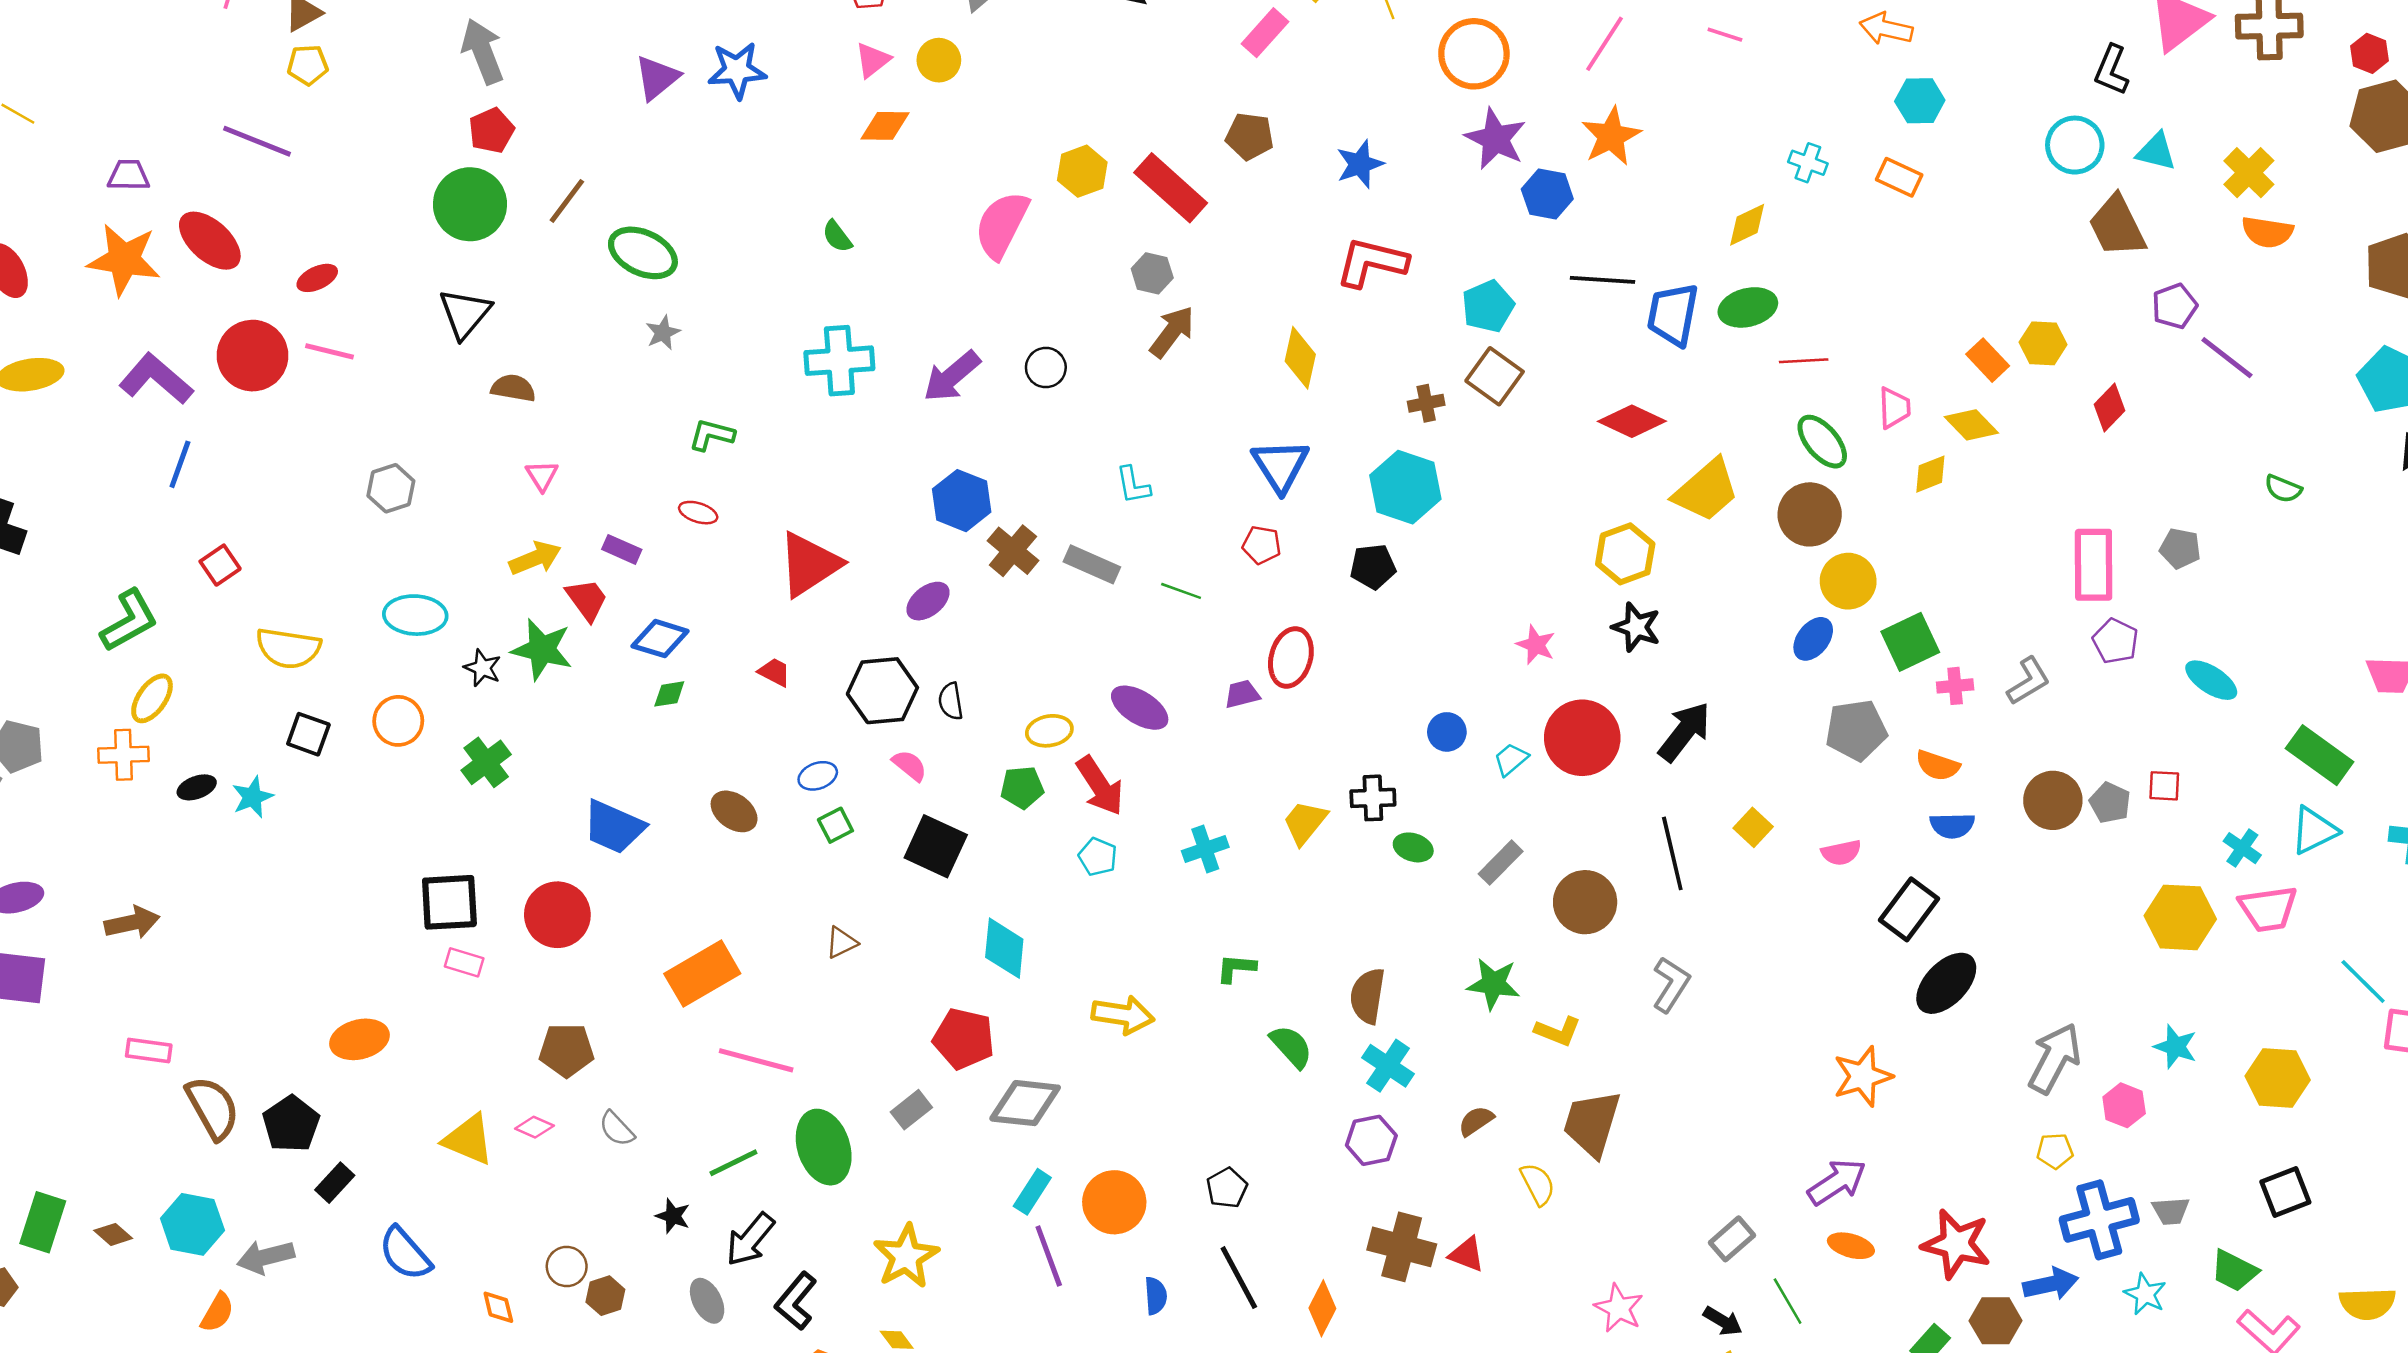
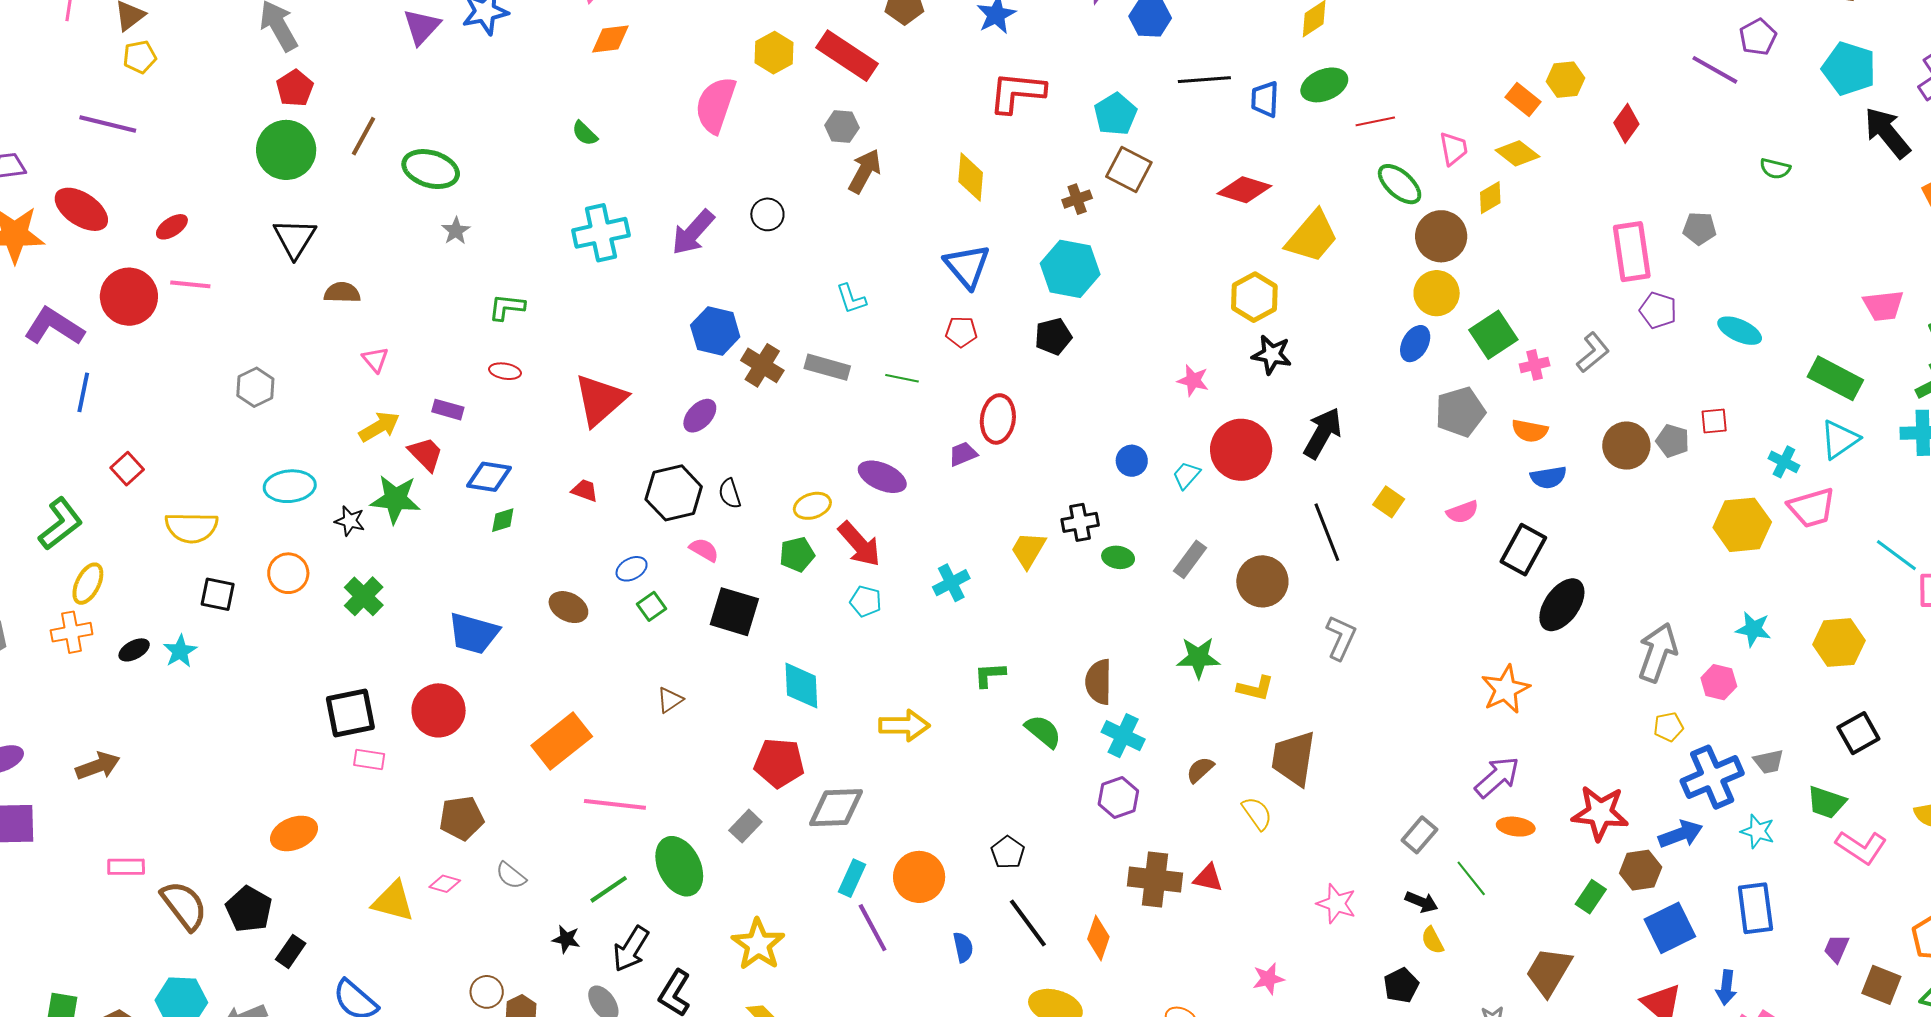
purple pentagon: (2175, 306) -> (1758, 37), moved
blue trapezoid: (1673, 314) -> (1265, 99), size x0.7
brown circle: (1810, 514) -> (1441, 236), moved

